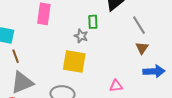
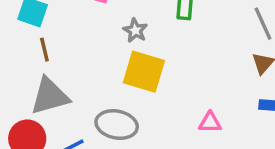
gray star: (81, 36) -> (135, 30), moved

